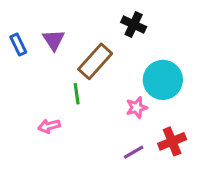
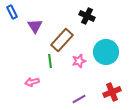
blue rectangle: (18, 45) -> (12, 12), moved
pink star: (137, 108) -> (79, 61), moved
purple line: (134, 152) -> (79, 99), moved

